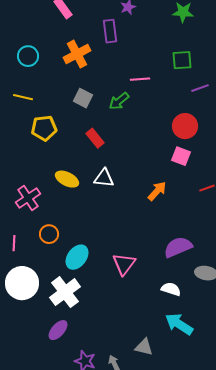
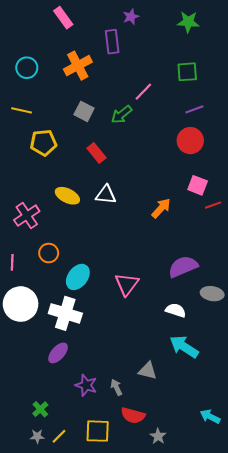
pink line: (140, 79) -> (143, 92), turned -42
purple line: (200, 88) -> (194, 109), moved
pink square: (181, 156) -> (198, 185), moved
white cross: (65, 292) -> (65, 313), turned -36

